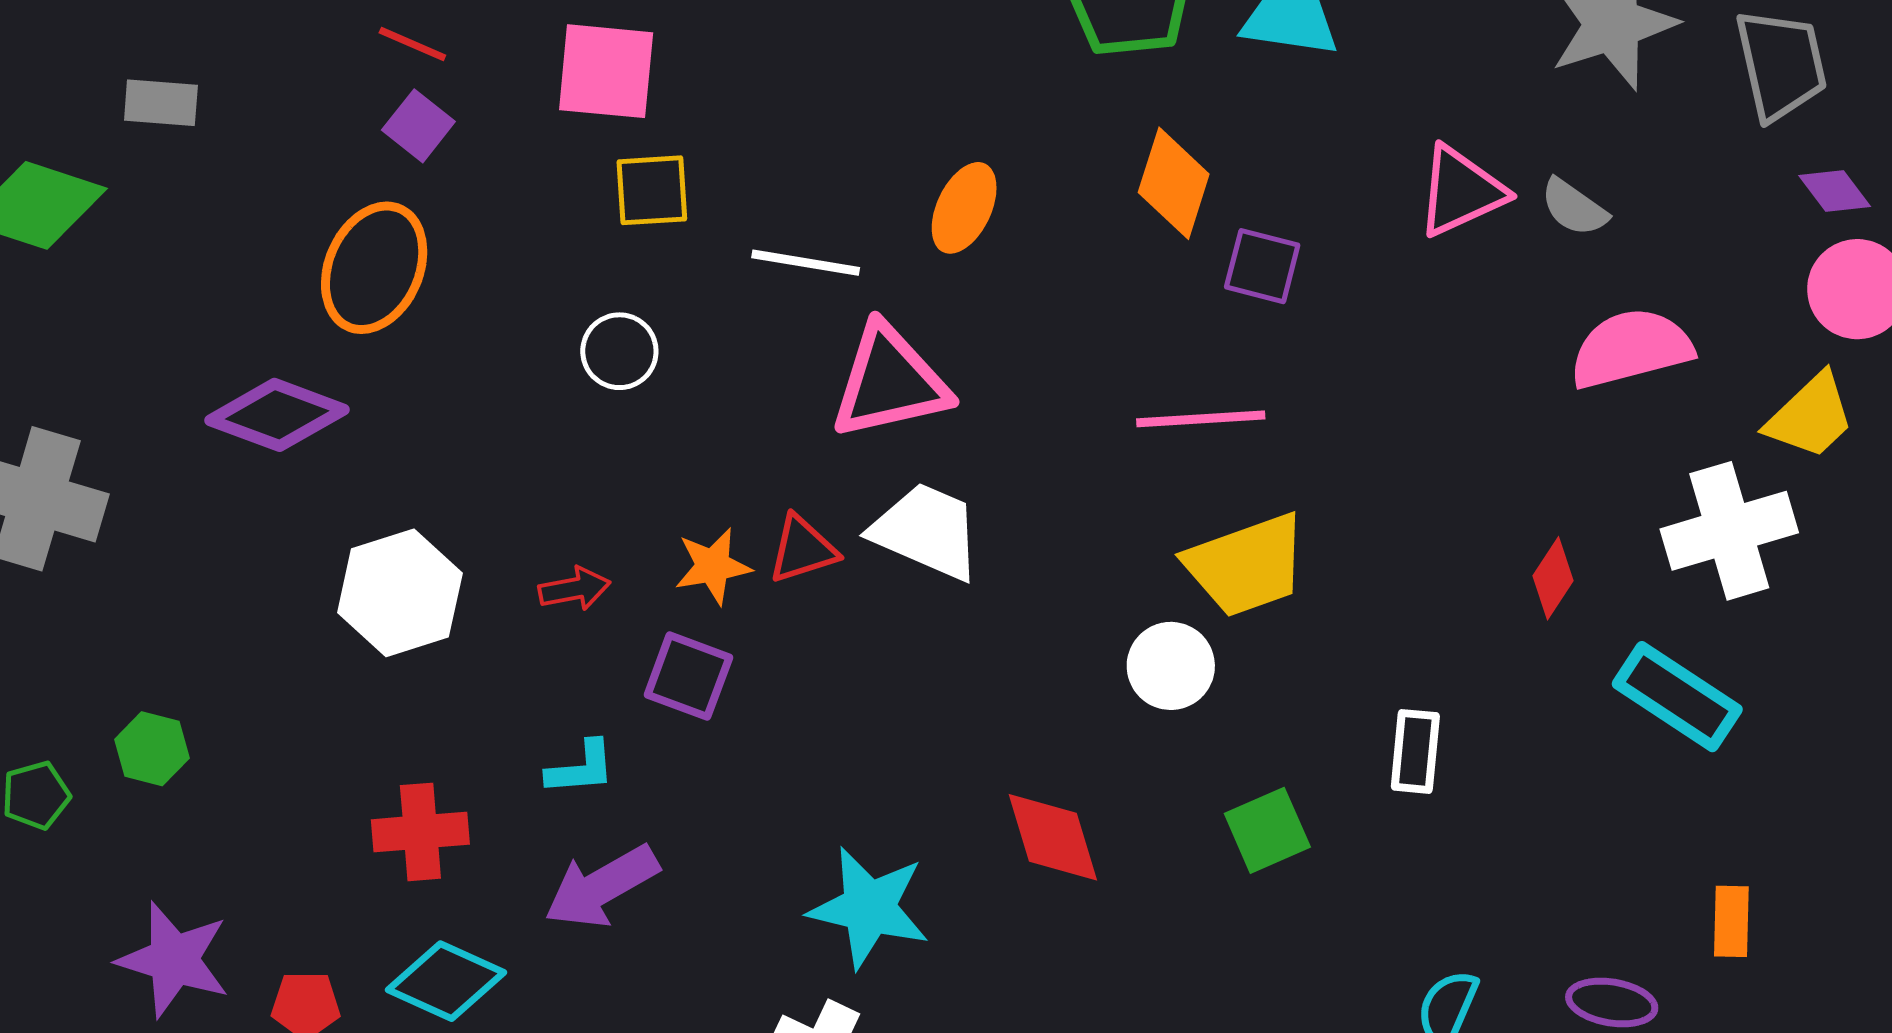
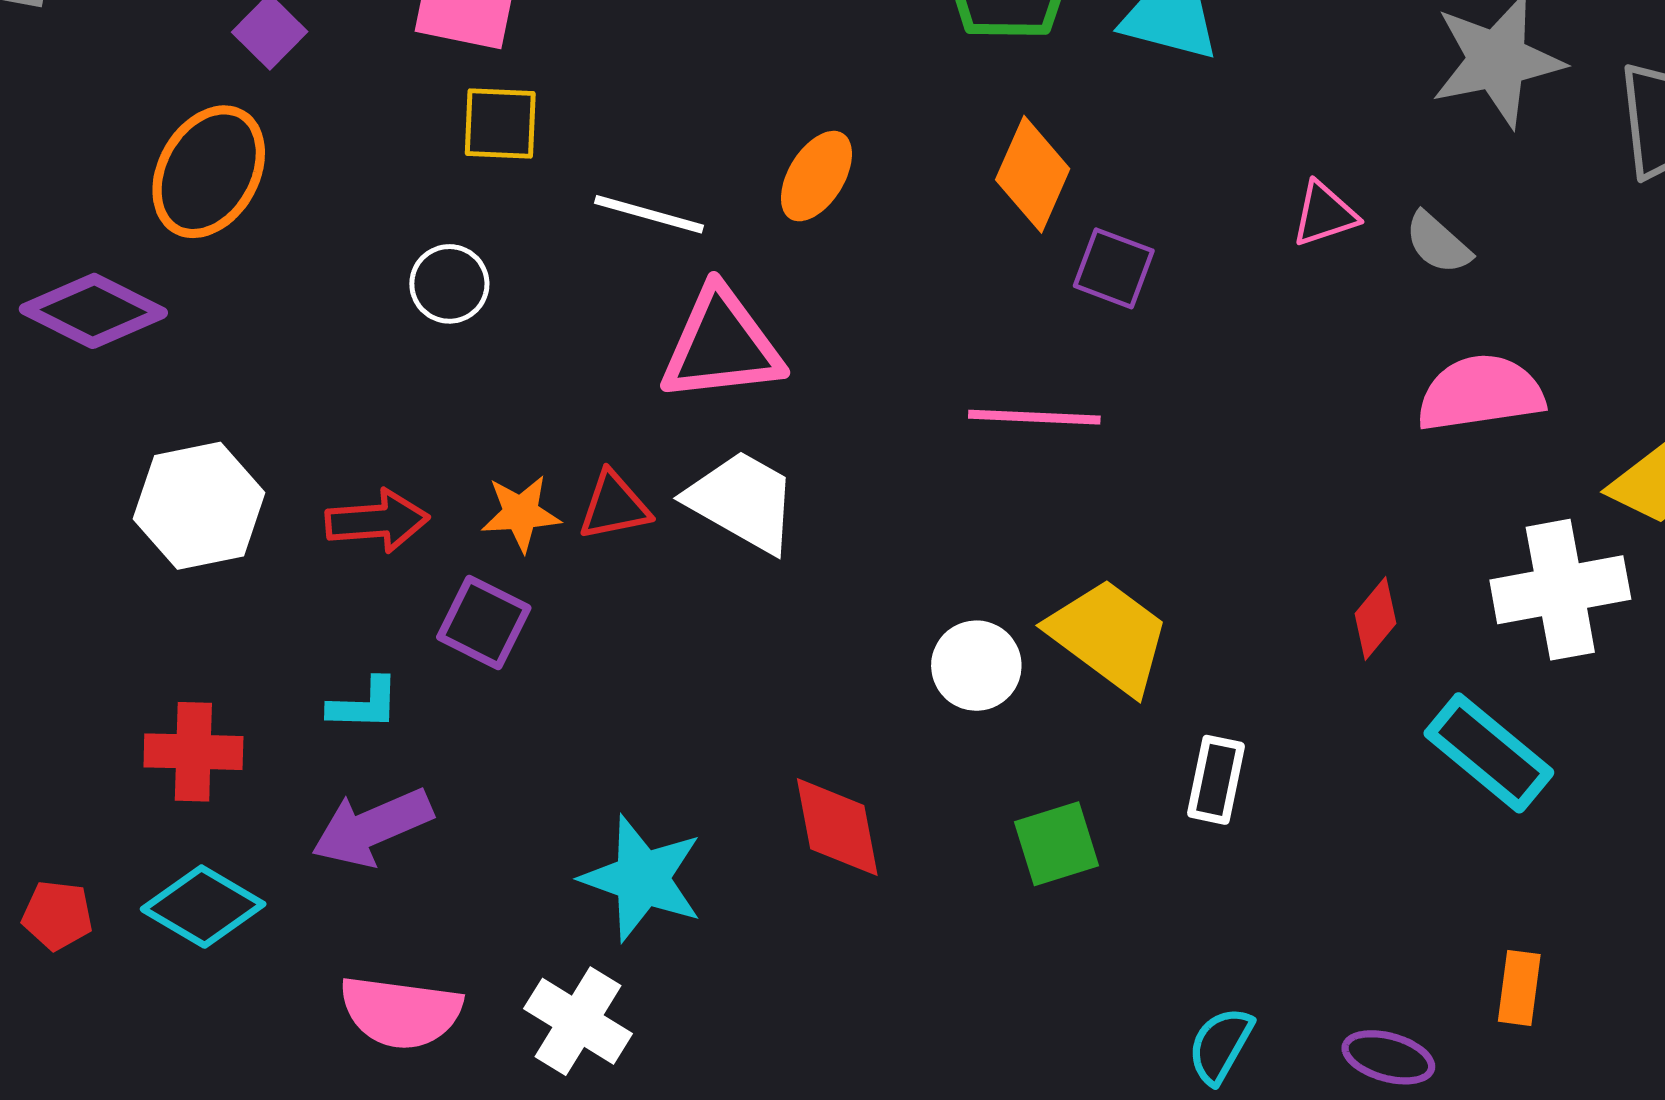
pink triangle: (1461, 191) -> (1324, 214), size x0.7
yellow trapezoid: (1246, 565) -> (1109, 636), moved, turned -130
red arrow: (574, 589) -> (377, 521), size x1.4

